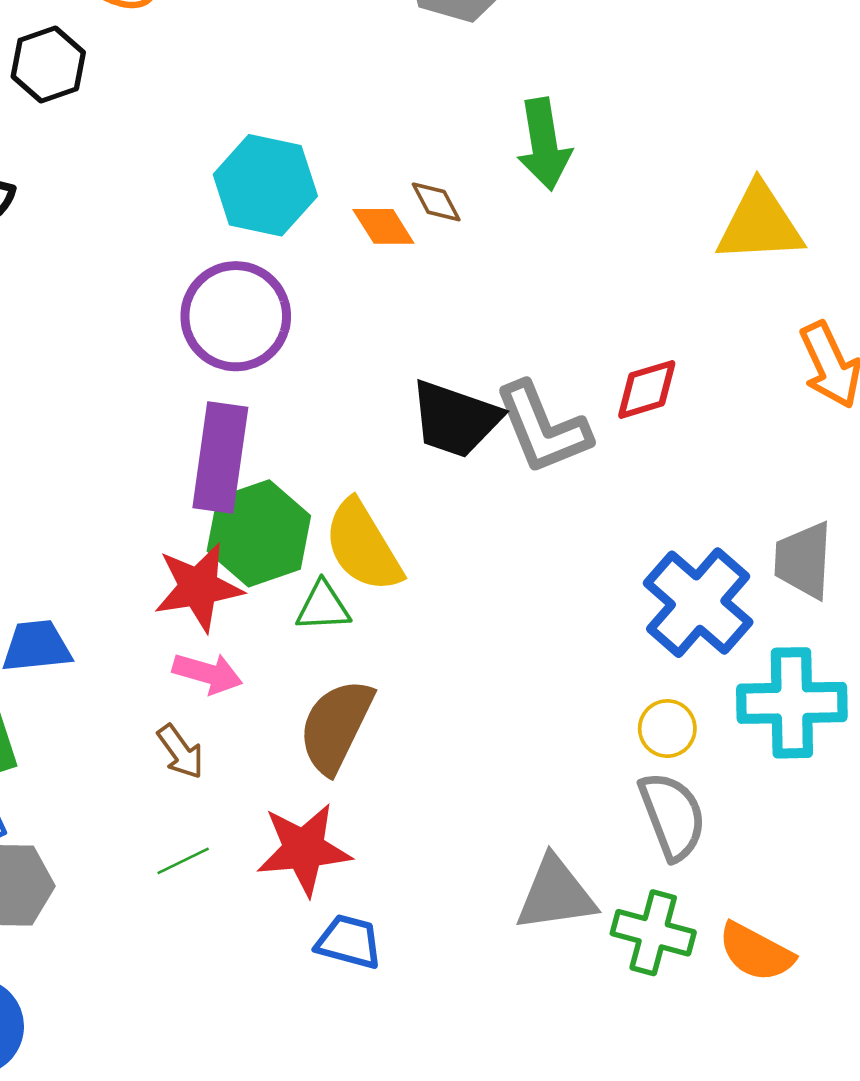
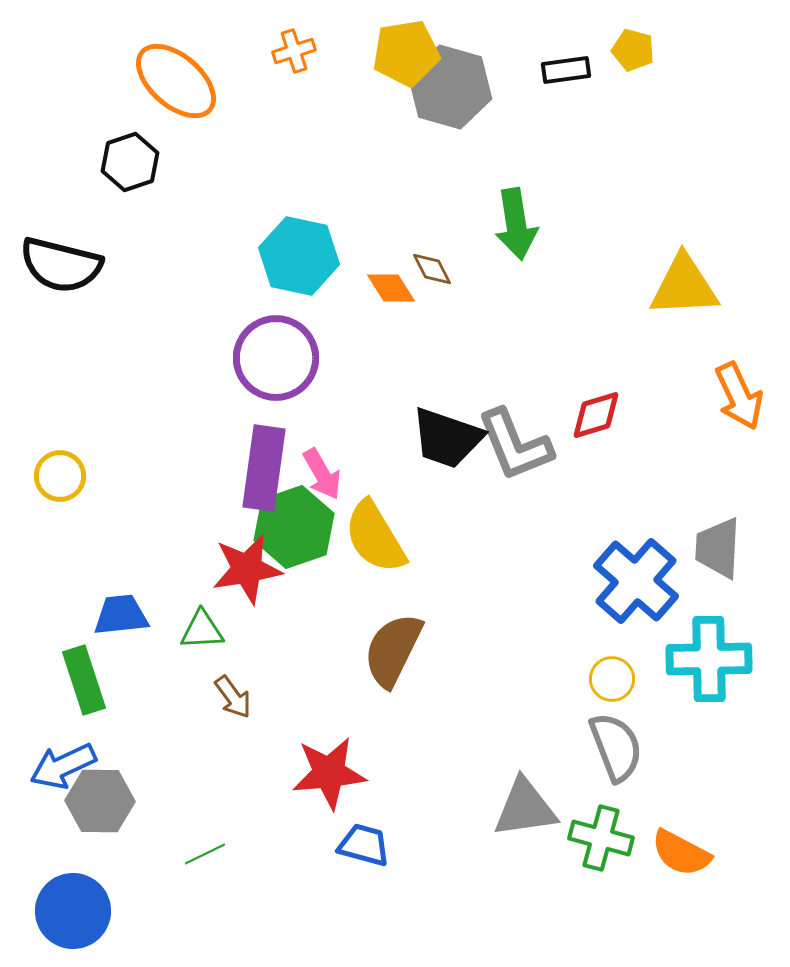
green triangle: (323, 607) -> (202, 630), moved
pink arrow: (207, 673) -> (322, 474), moved, turned 44
brown semicircle: (336, 726) -> (393, 650), moved
green line: (183, 861) -> (205, 854), moved

